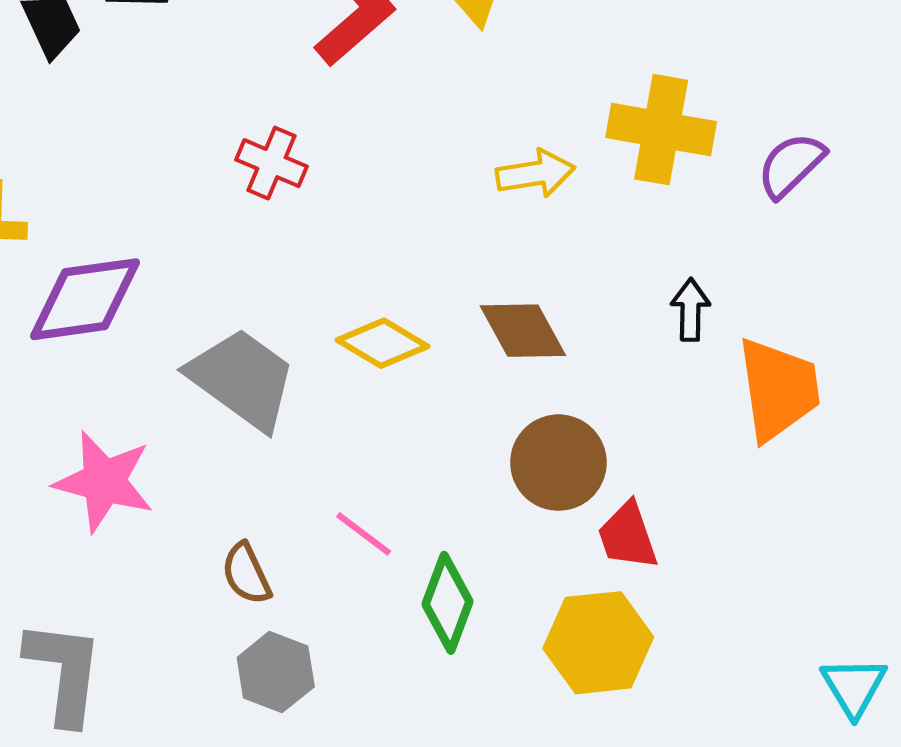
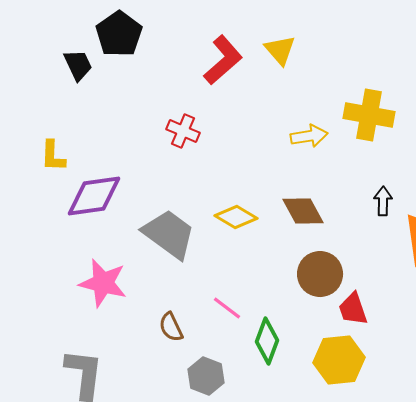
gray hexagon: (276, 672) -> (206, 376), moved

